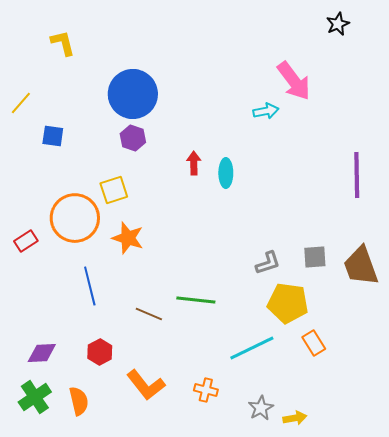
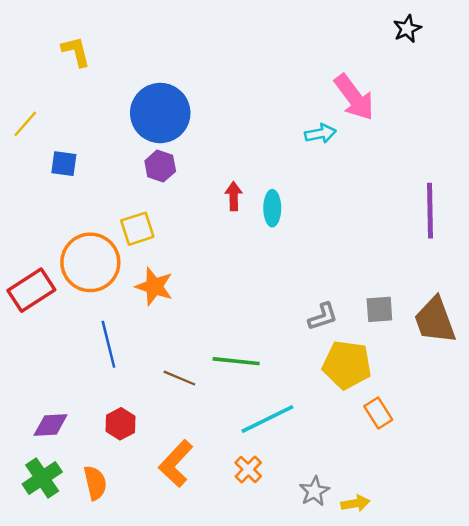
red rectangle: (26, 241) -> (31, 290), size x1.6
cyan line: (252, 348) -> (267, 419), moved
orange L-shape: (146, 385) -> (176, 464), turned 81
orange cross: (206, 390) -> (248, 470), turned 30

